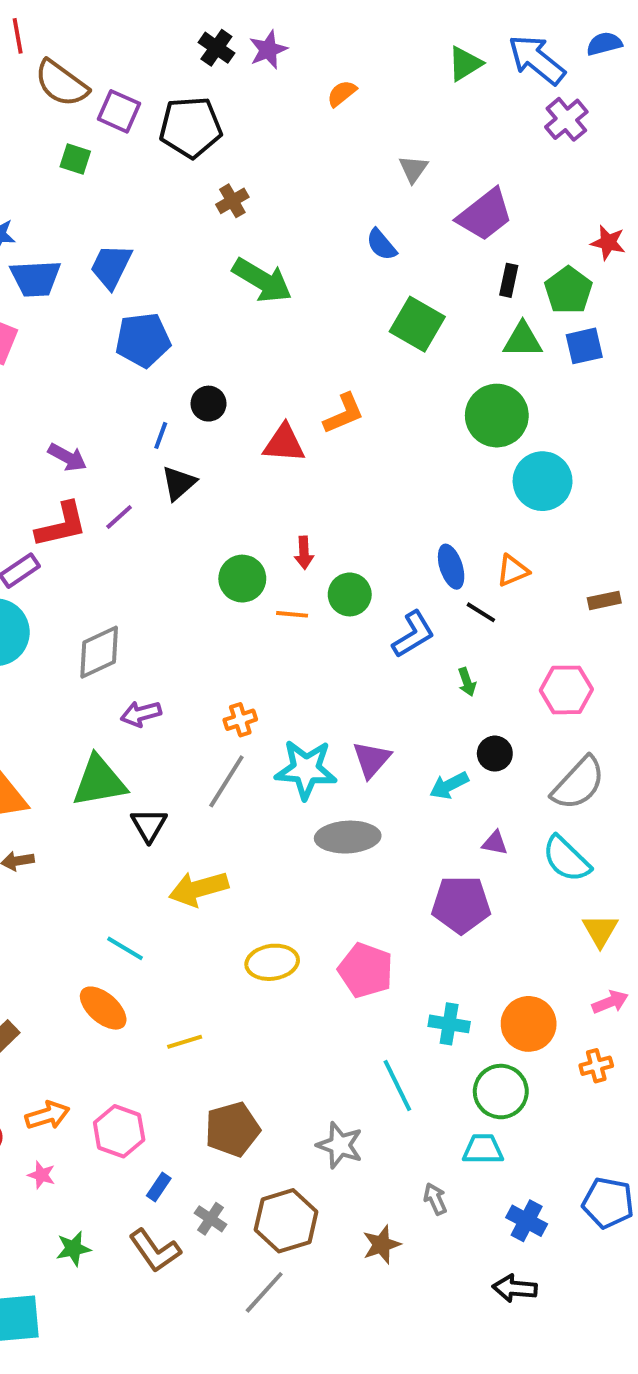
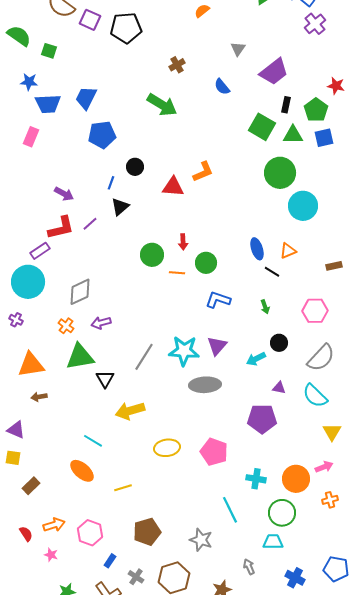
green square: (75, 159) -> (49, 51), moved
brown cross: (232, 201) -> (177, 65), moved
green square: (417, 324) -> (262, 127), moved
blue L-shape: (413, 634) -> (218, 300), moved, turned -130
orange cross: (240, 720) -> (66, 326), moved, turned -35
pink arrow: (610, 1002) -> (324, 467), moved

